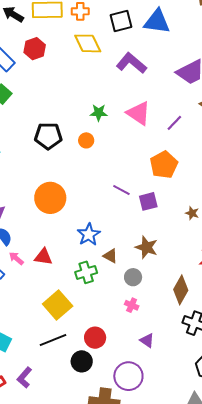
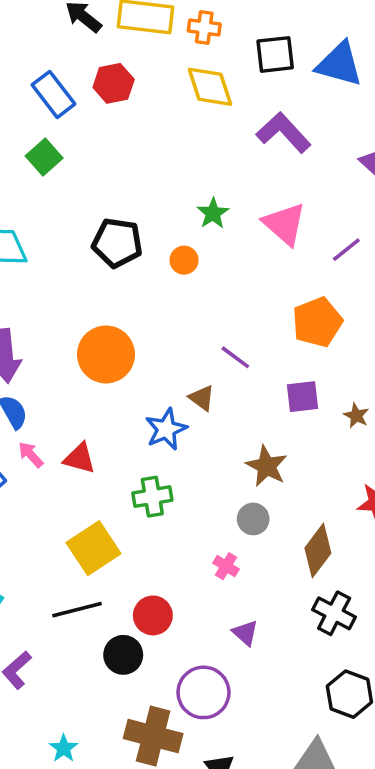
green star: (99, 113) -> (213, 213), turned 30
purple square: (148, 201) -> (302, 397), moved
brown triangle: (110, 256) -> (202, 398), moved
gray circle: (133, 277) -> (253, 519), moved

